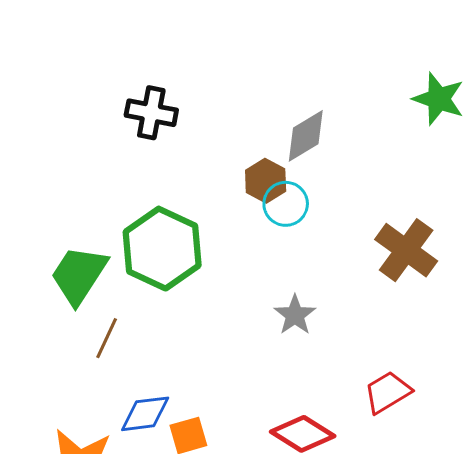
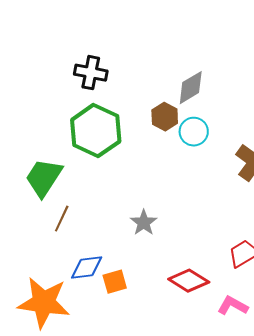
cyan circle: (286, 204) -> (194, 132), moved
green hexagon: (162, 249) -> (96, 131), moved
gray star: (295, 315) -> (144, 223), moved

